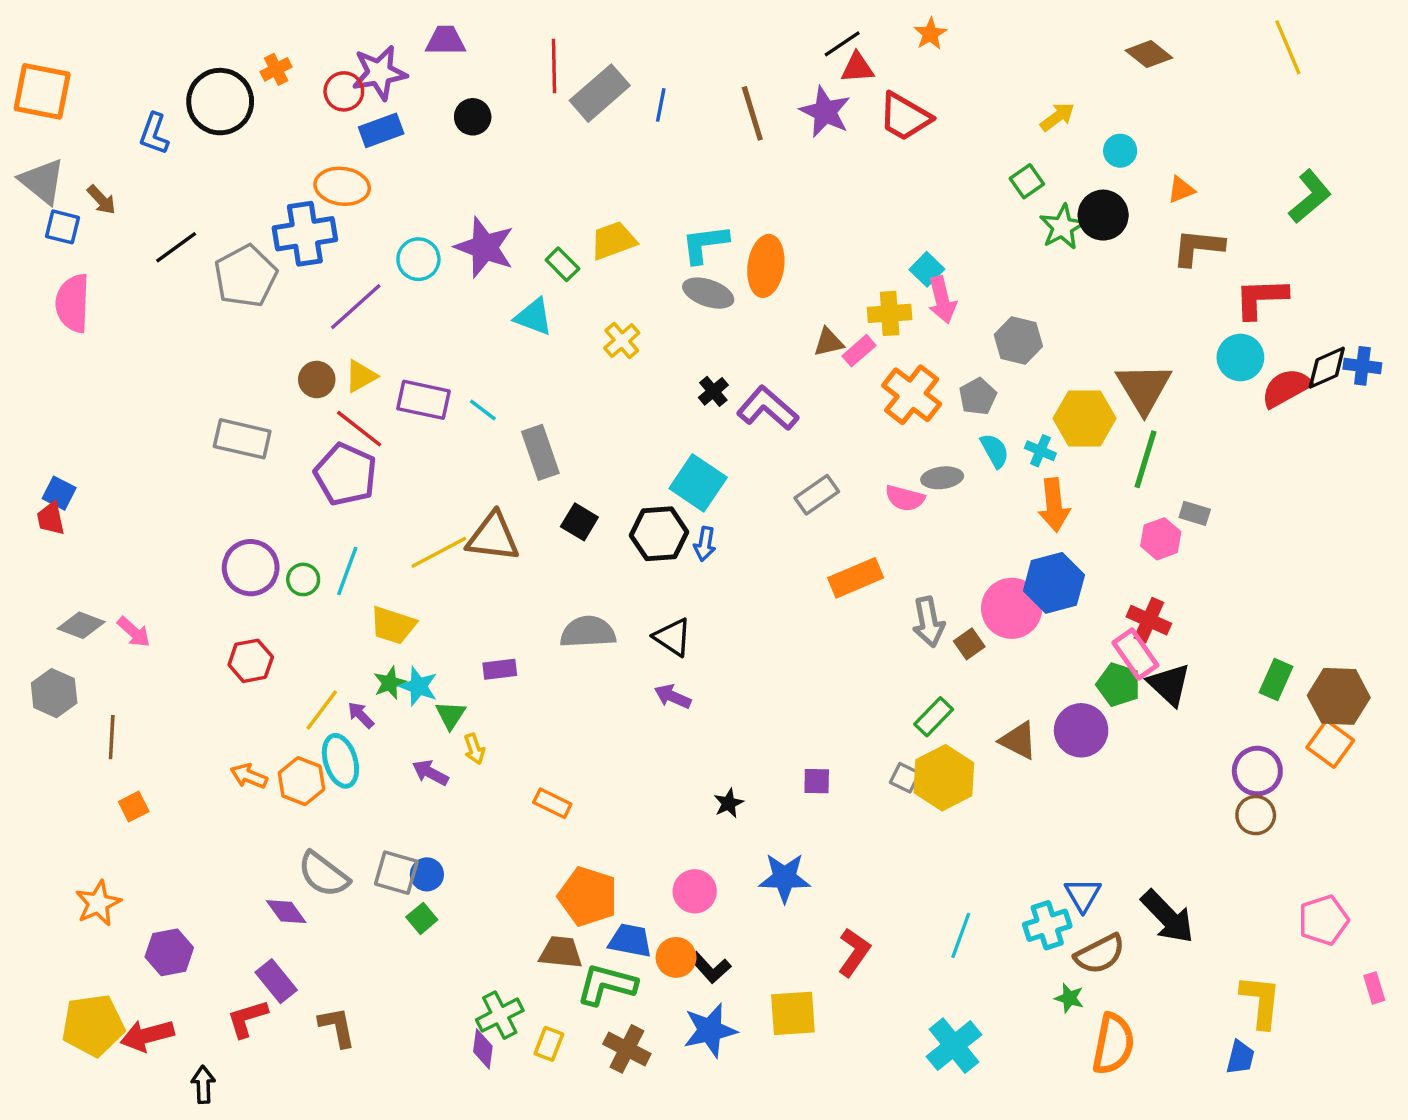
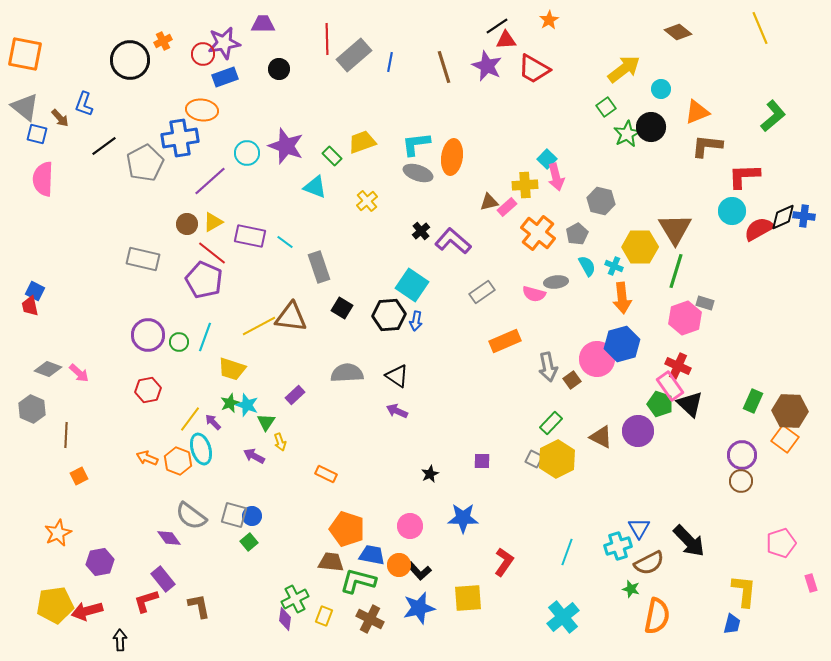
yellow arrow: (1057, 117) -> (624, 69), size x1.6
blue L-shape: (154, 134) -> (84, 104), moved
orange triangle: (1181, 190) -> (697, 112), size x1.5
pink hexagon: (1161, 539) -> (685, 318), size x1.4
purple rectangle: (500, 669) -> (295, 395), turned -36

